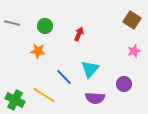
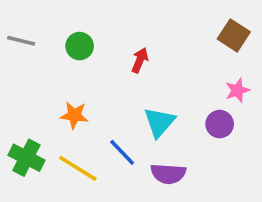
orange star: (38, 51) -> (74, 115), moved
blue line: (64, 77) -> (122, 152), moved
purple circle: (124, 84) -> (220, 124), moved
green cross: (15, 100) -> (26, 158), moved

